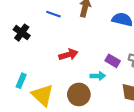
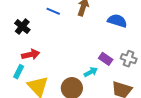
red arrow: (68, 55) -> (31, 54), moved
cyan arrow: (98, 76) -> (91, 72), turned -32

